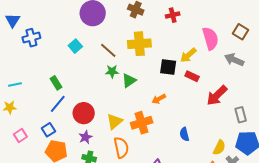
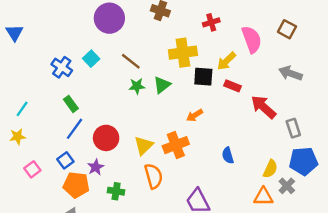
red cross: (173, 15) -> (211, 22), moved
blue cross: (31, 38) -> (62, 67), moved, turned -36
yellow cross: (139, 44) -> (183, 53), moved
gray arrow: (234, 60) -> (290, 73), moved
green triangle: (129, 81) -> (162, 85), moved
cyan line: (15, 84) -> (22, 109), turned -40
red arrow: (217, 96) -> (264, 107), turned 90
purple star: (85, 137) -> (96, 167), moved

